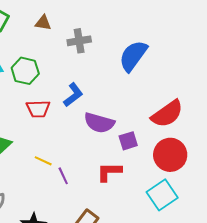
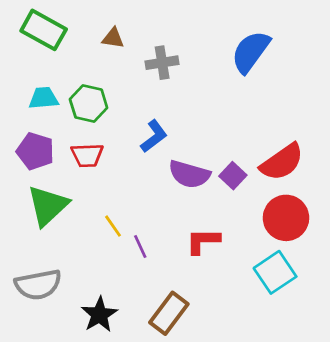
blue semicircle: (133, 56) -> (251, 52), moved
red trapezoid: (38, 109) -> (87, 155), moved
purple square: (128, 141) -> (233, 176), moved, turned -30
yellow line: (43, 161) -> (113, 226), turned 30

